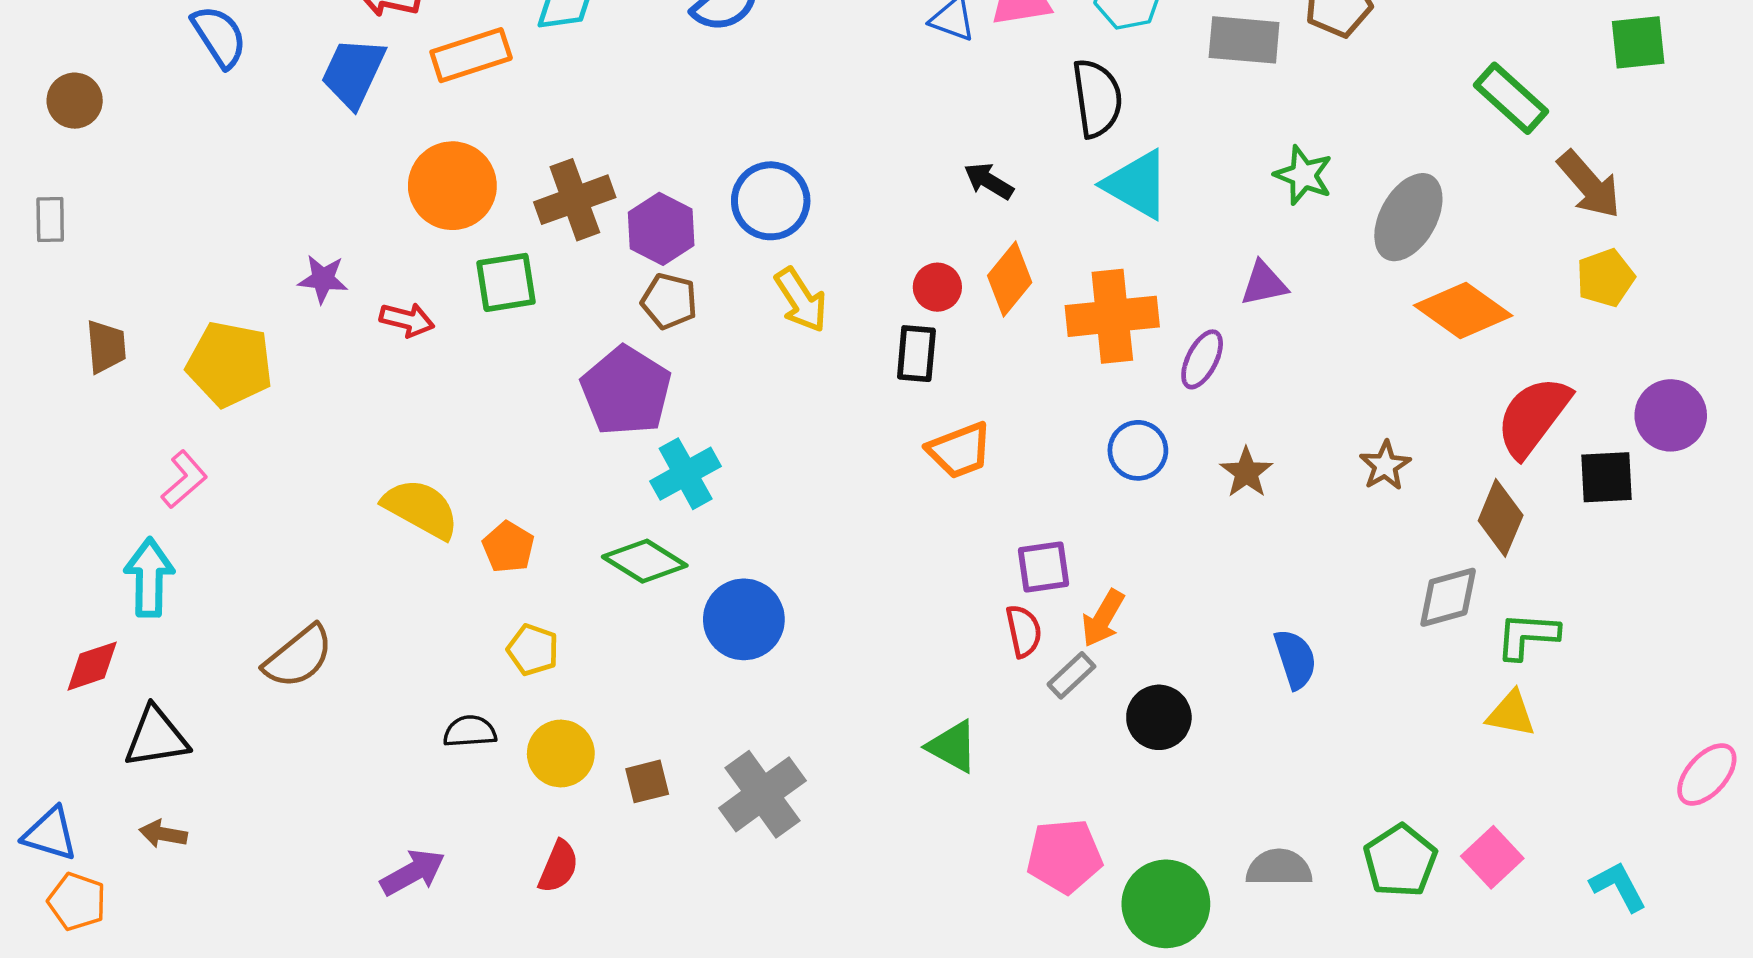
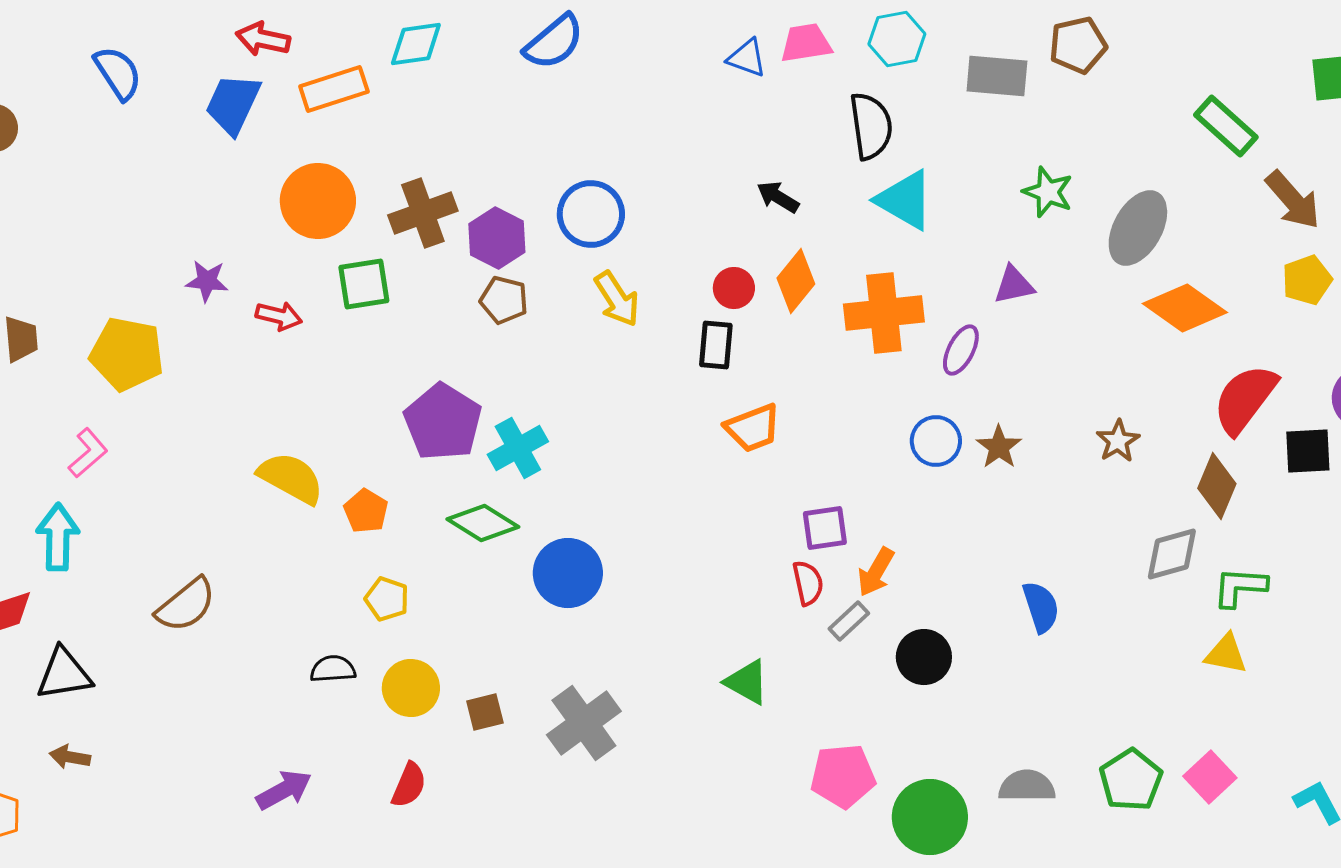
purple pentagon: (626, 391) -> (443, 422), moved
blue circle: (1138, 450) -> (936, 441), moved

